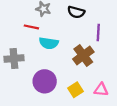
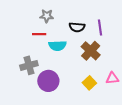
black semicircle: (76, 12) -> (77, 27), moved
purple circle: (45, 81) -> (48, 81), moved

